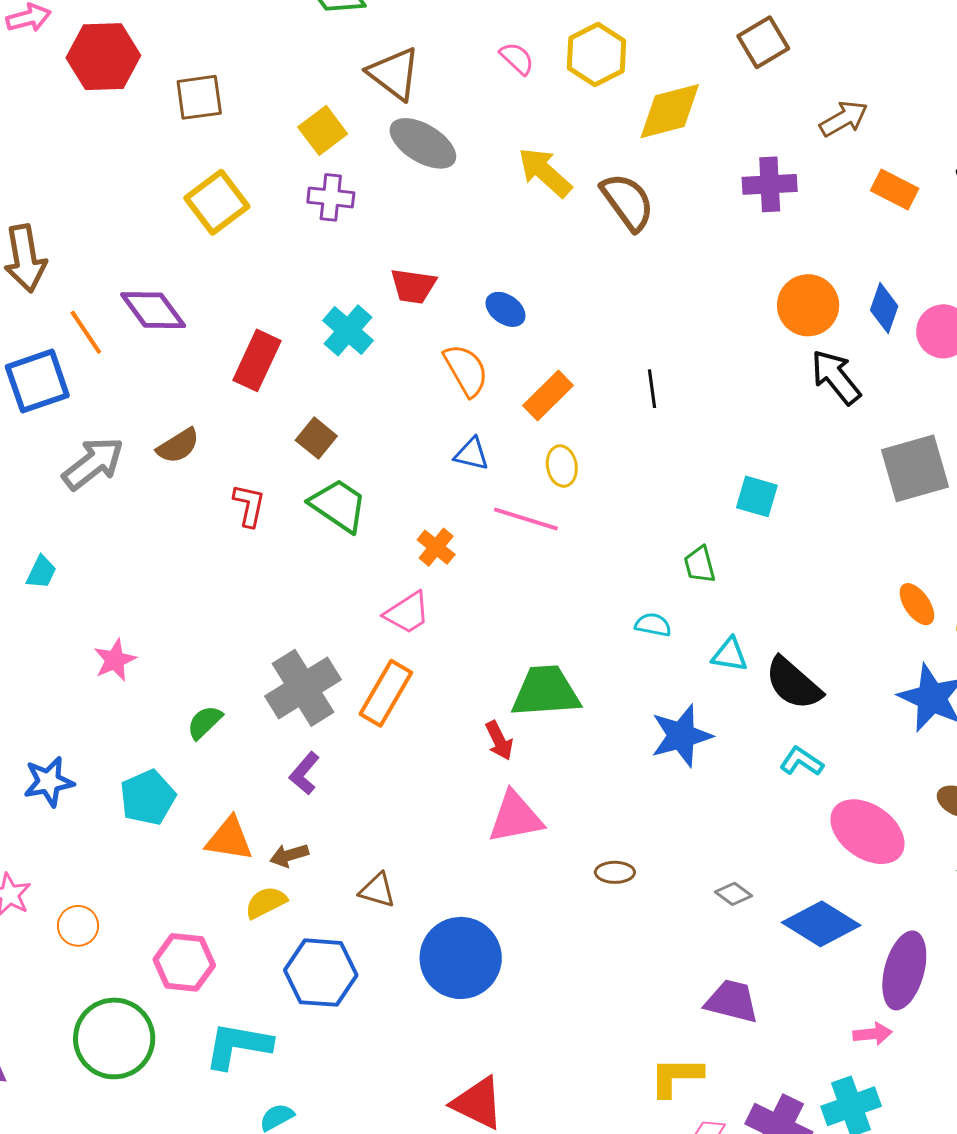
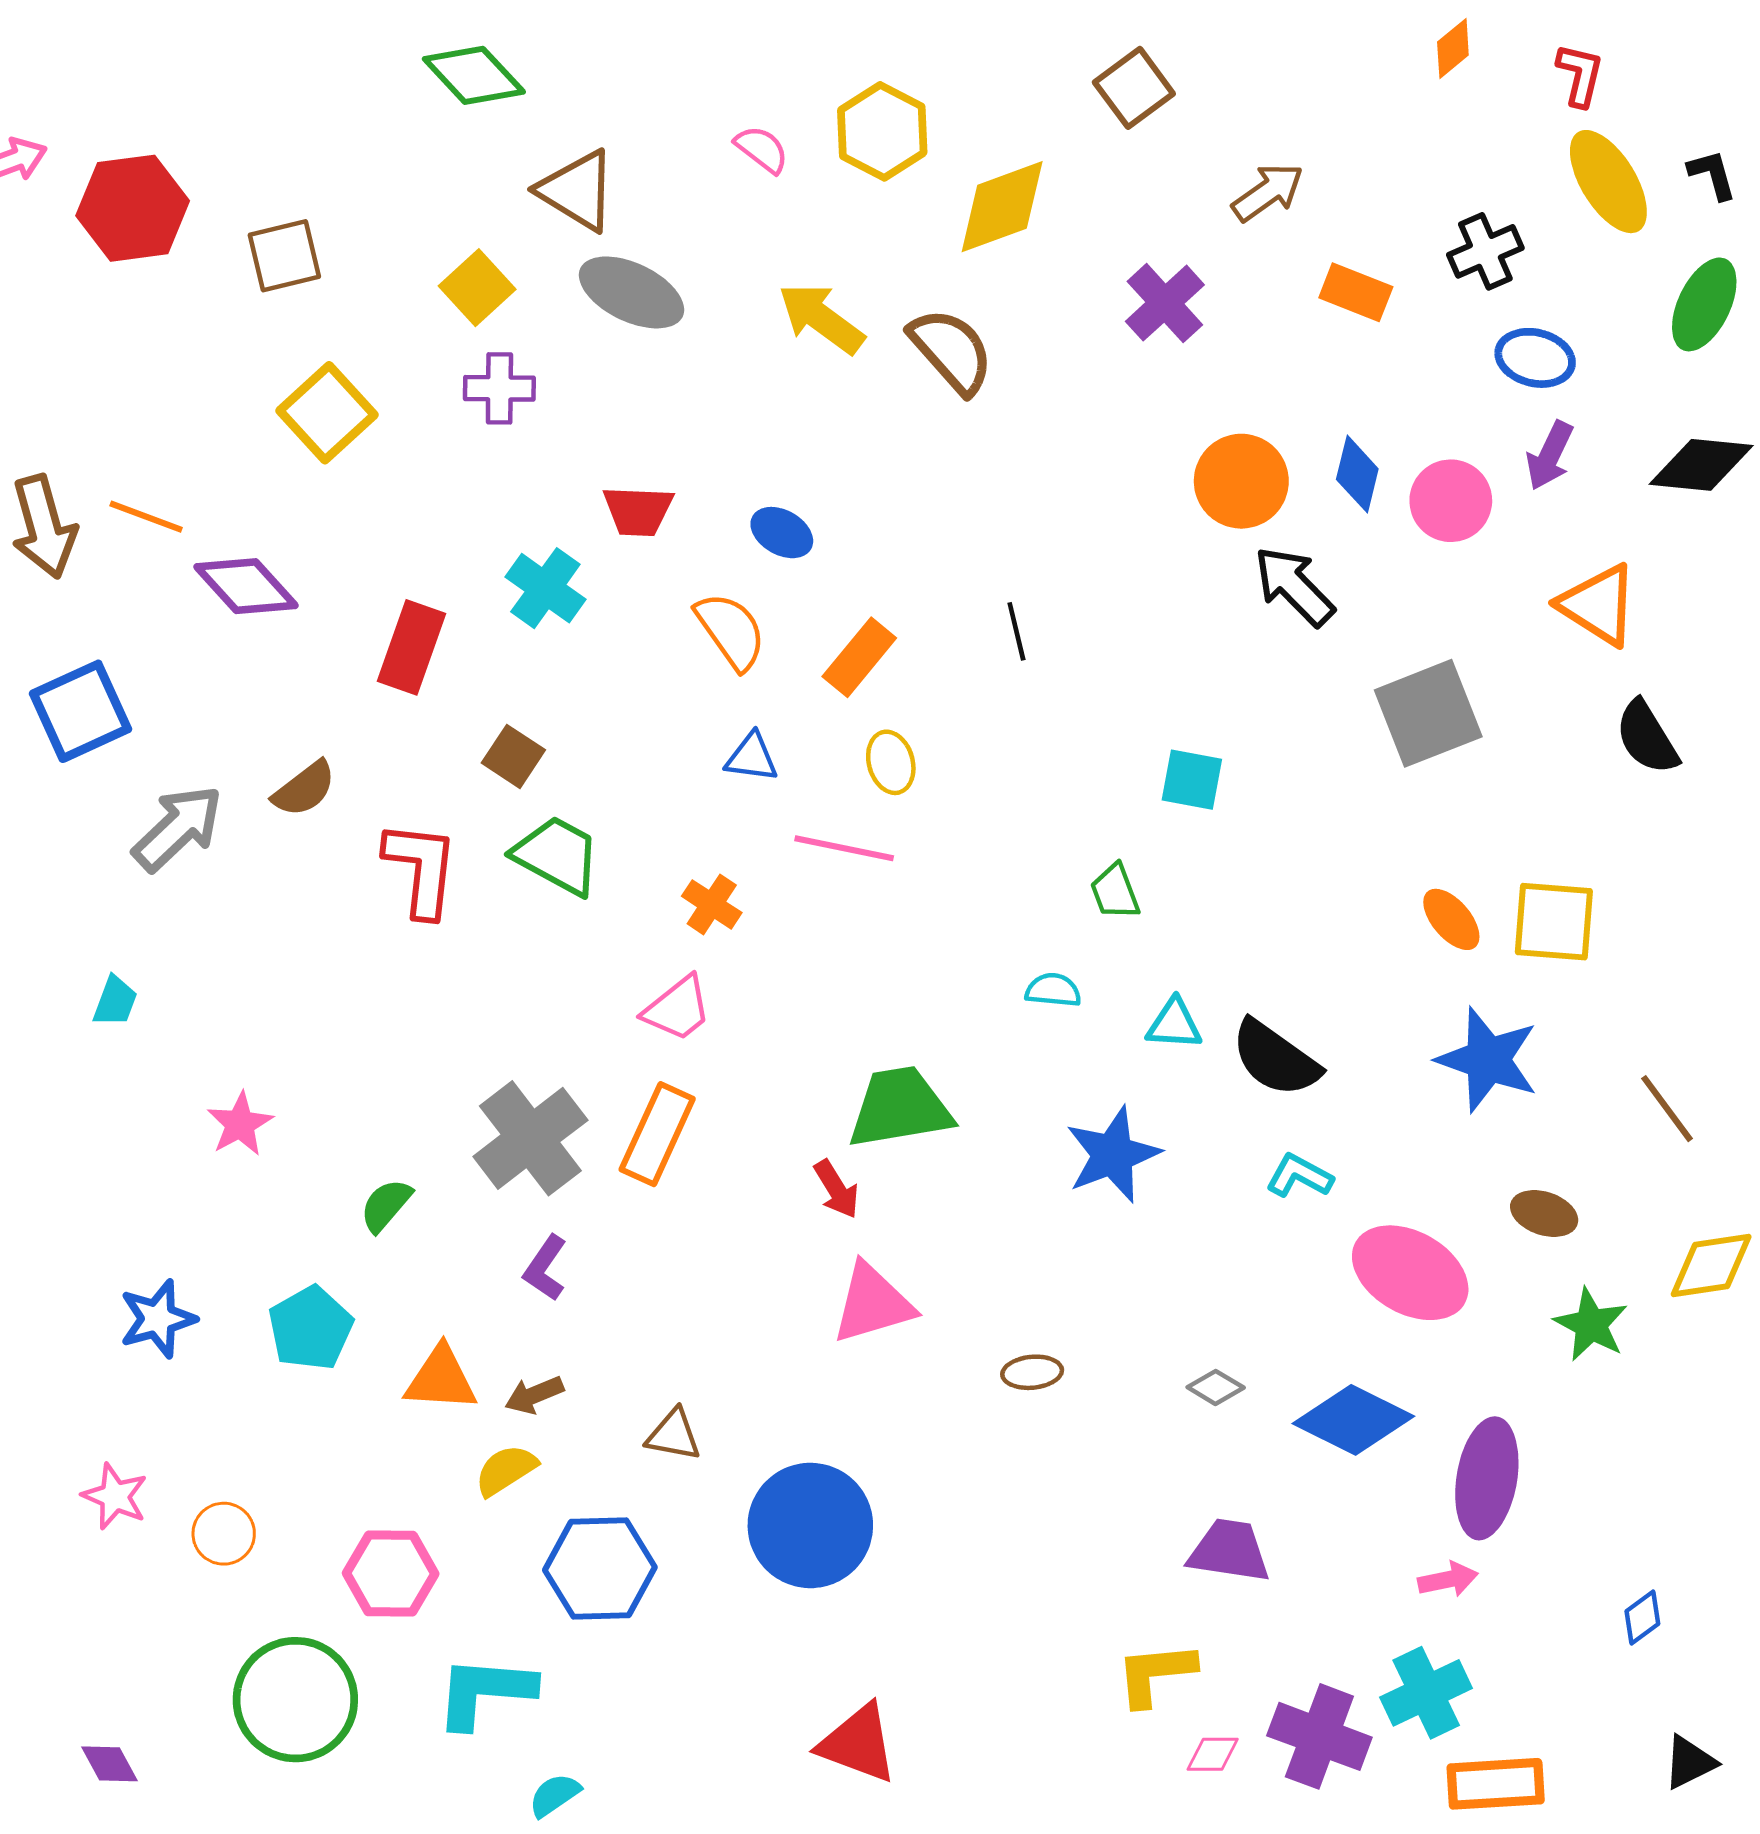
purple cross: (770, 184) -> (1165, 303), turned -34
orange line: (86, 332) -> (146, 517), moved, turned -30
red L-shape: (249, 505) -> (421, 869), size x1.5

